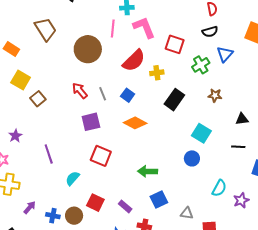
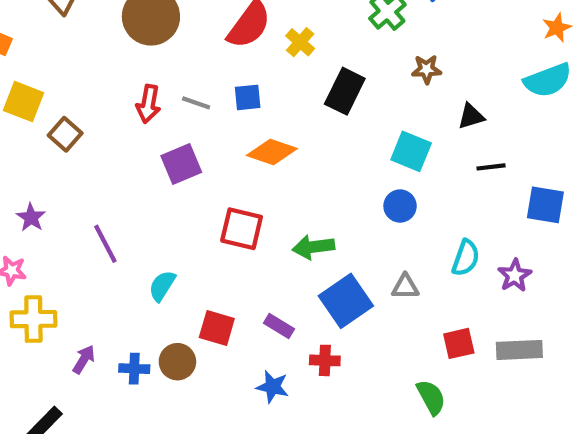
yellow cross: (157, 73) -> (300, 42), turned -32
red arrow: (80, 91) -> (148, 104), turned -120
gray line: (103, 94) -> (196, 103), turned -40
blue square: (128, 95) -> (248, 97), turned -32
black triangle: (242, 119) -> (471, 116), moved
red square: (101, 156) -> (242, 229), moved
blue square: (159, 200) -> (346, 301), size x1.4
gray triangle: (187, 213) -> (405, 287), moved

